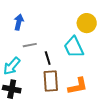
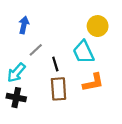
gray line: (30, 45) -> (36, 50), turned -32
orange L-shape: (78, 86) -> (93, 82), moved

